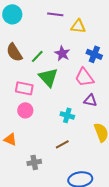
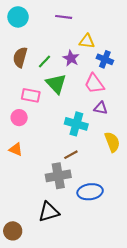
yellow triangle: (78, 26) -> (87, 41), moved
brown semicircle: (14, 52) -> (20, 57), turned 48
pink circle: (25, 110) -> (19, 118), moved
cyan cross: (67, 115) -> (76, 124), size x1.5
gray cross: (34, 162) -> (58, 176), moved, size x1.6

